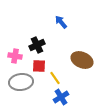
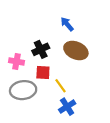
brown ellipse: (82, 60) -> (76, 50), moved

